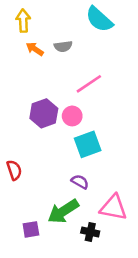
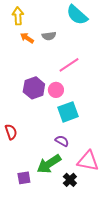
black cross: (90, 232) -> (70, 180), turned 32

